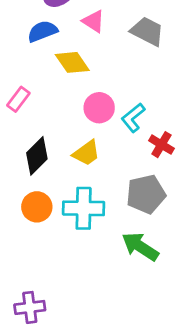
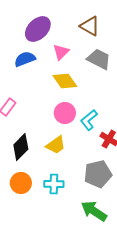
pink triangle: (93, 21) -> (61, 52), turned 42
yellow diamond: (72, 62) -> (65, 81), moved
cyan cross: (84, 208) -> (54, 184), size x0.7

